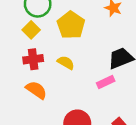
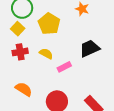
pink rectangle: (106, 82) -> (64, 67), moved
orange semicircle: (36, 90) -> (24, 89), moved

